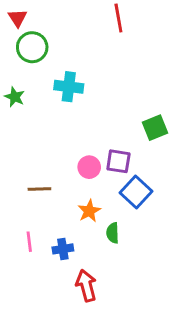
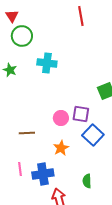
green semicircle: (113, 233) -> (87, 181), moved
blue cross: (63, 249) -> (43, 174), size x1.5

